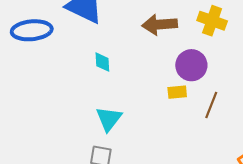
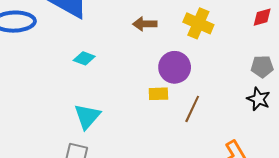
brown arrow: (160, 25) -> (145, 24), size x0.7
cyan diamond: (102, 62) -> (84, 58), turned -70

